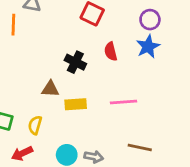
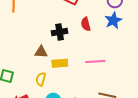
black cross: (75, 62) -> (60, 32), turned -35
yellow semicircle: (35, 125) -> (41, 79), moved

